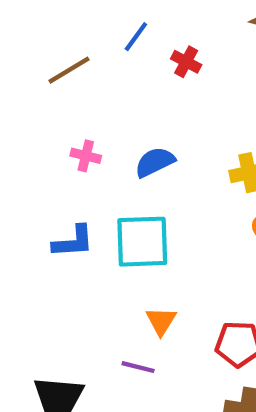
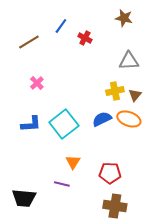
pink cross: (86, 156) -> (37, 83), turned 32
blue semicircle: (155, 162) -> (102, 119), moved
cyan square: (142, 242) -> (64, 124), turned -36

